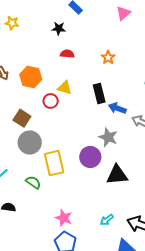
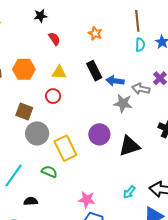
red semicircle: (67, 54) -> (54, 39), turned 64
red circle: (51, 101) -> (53, 96), moved
gray star: (108, 137) -> (123, 103), moved

